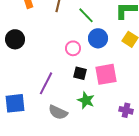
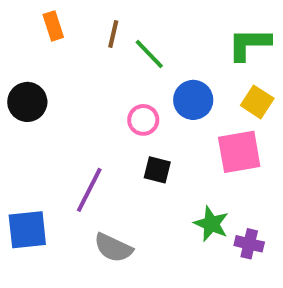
green line: (86, 15) -> (149, 54), moved
pink square: (106, 74) -> (239, 152), moved
green star: (86, 100) -> (211, 224), moved

